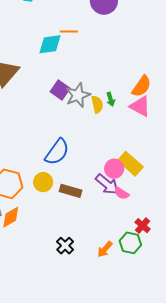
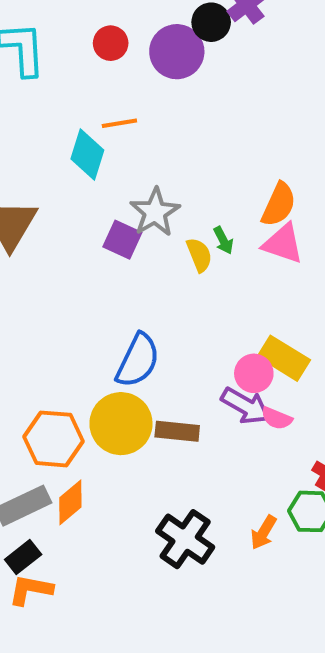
cyan diamond: (50, 44) -> (87, 154), turned -55
gray star: (78, 95) -> (155, 212), moved
yellow circle: (43, 182) -> (121, 424), size x1.6
black cross: (65, 246) -> (185, 539), size x1.6

